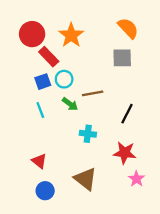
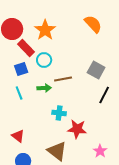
gray square: (122, 58) -> (96, 70), moved, turned 30
cyan circle: (64, 79) -> (44, 60), moved
green arrow: (70, 104) -> (44, 88), turned -40
black line: (127, 114) -> (104, 95), moved
red star: (125, 153) -> (77, 129), moved

